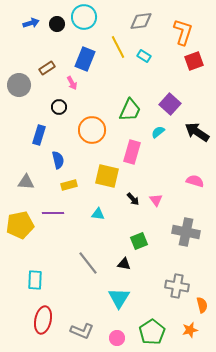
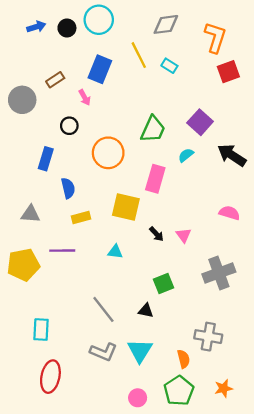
gray cross: (186, 232) -> (219, 273), turned -32
orange semicircle: (202, 305) -> (184, 359), moved
gray L-shape: (82, 331) -> (103, 352), moved

